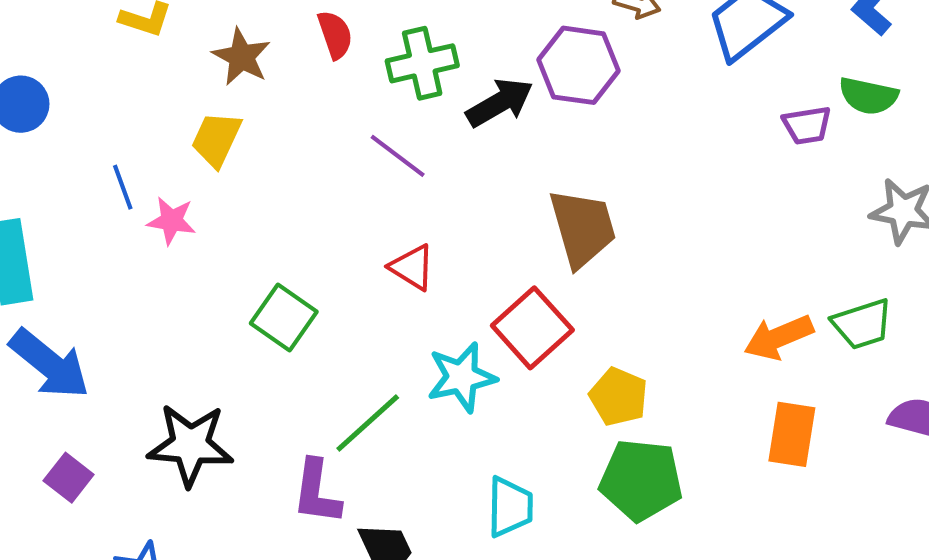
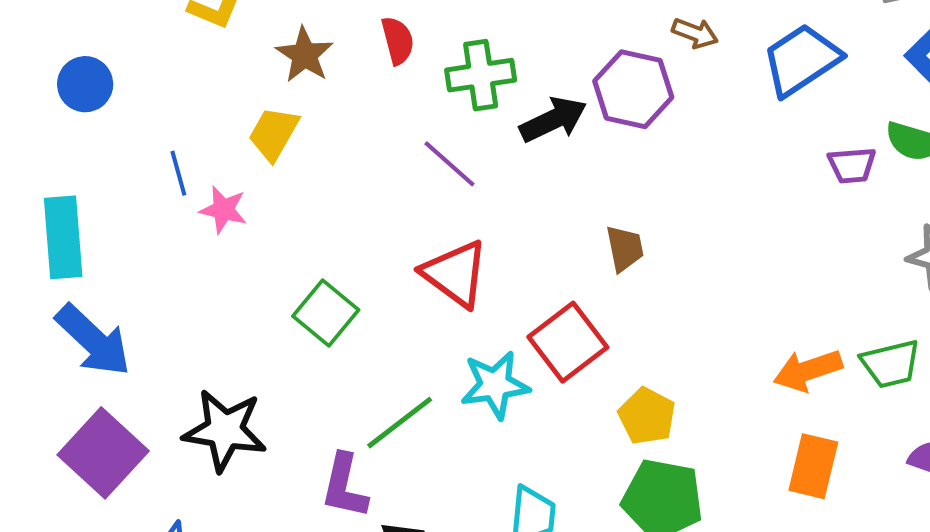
brown trapezoid: (583, 228) -> (625, 248), size x0.6
red triangle: (412, 267) -> (455, 274), size x1.5
purple square: (69, 478) -> (103, 453), size x1.8

